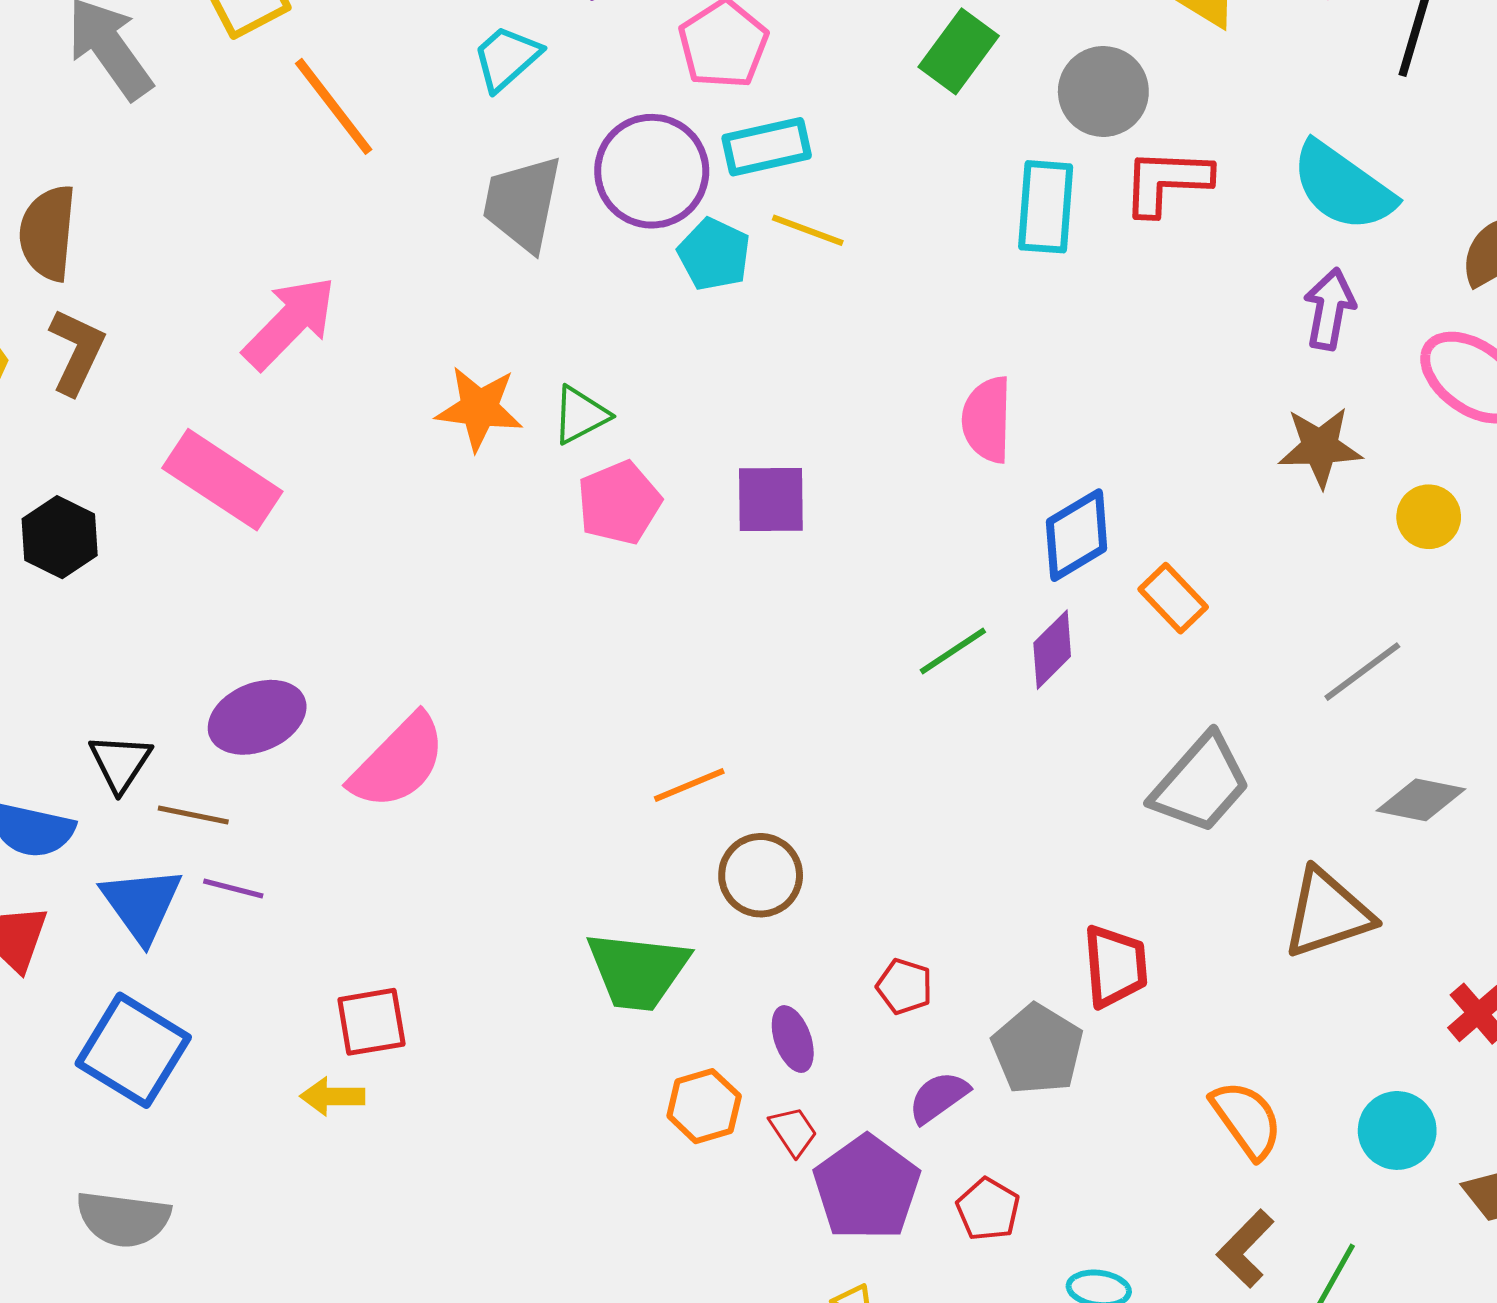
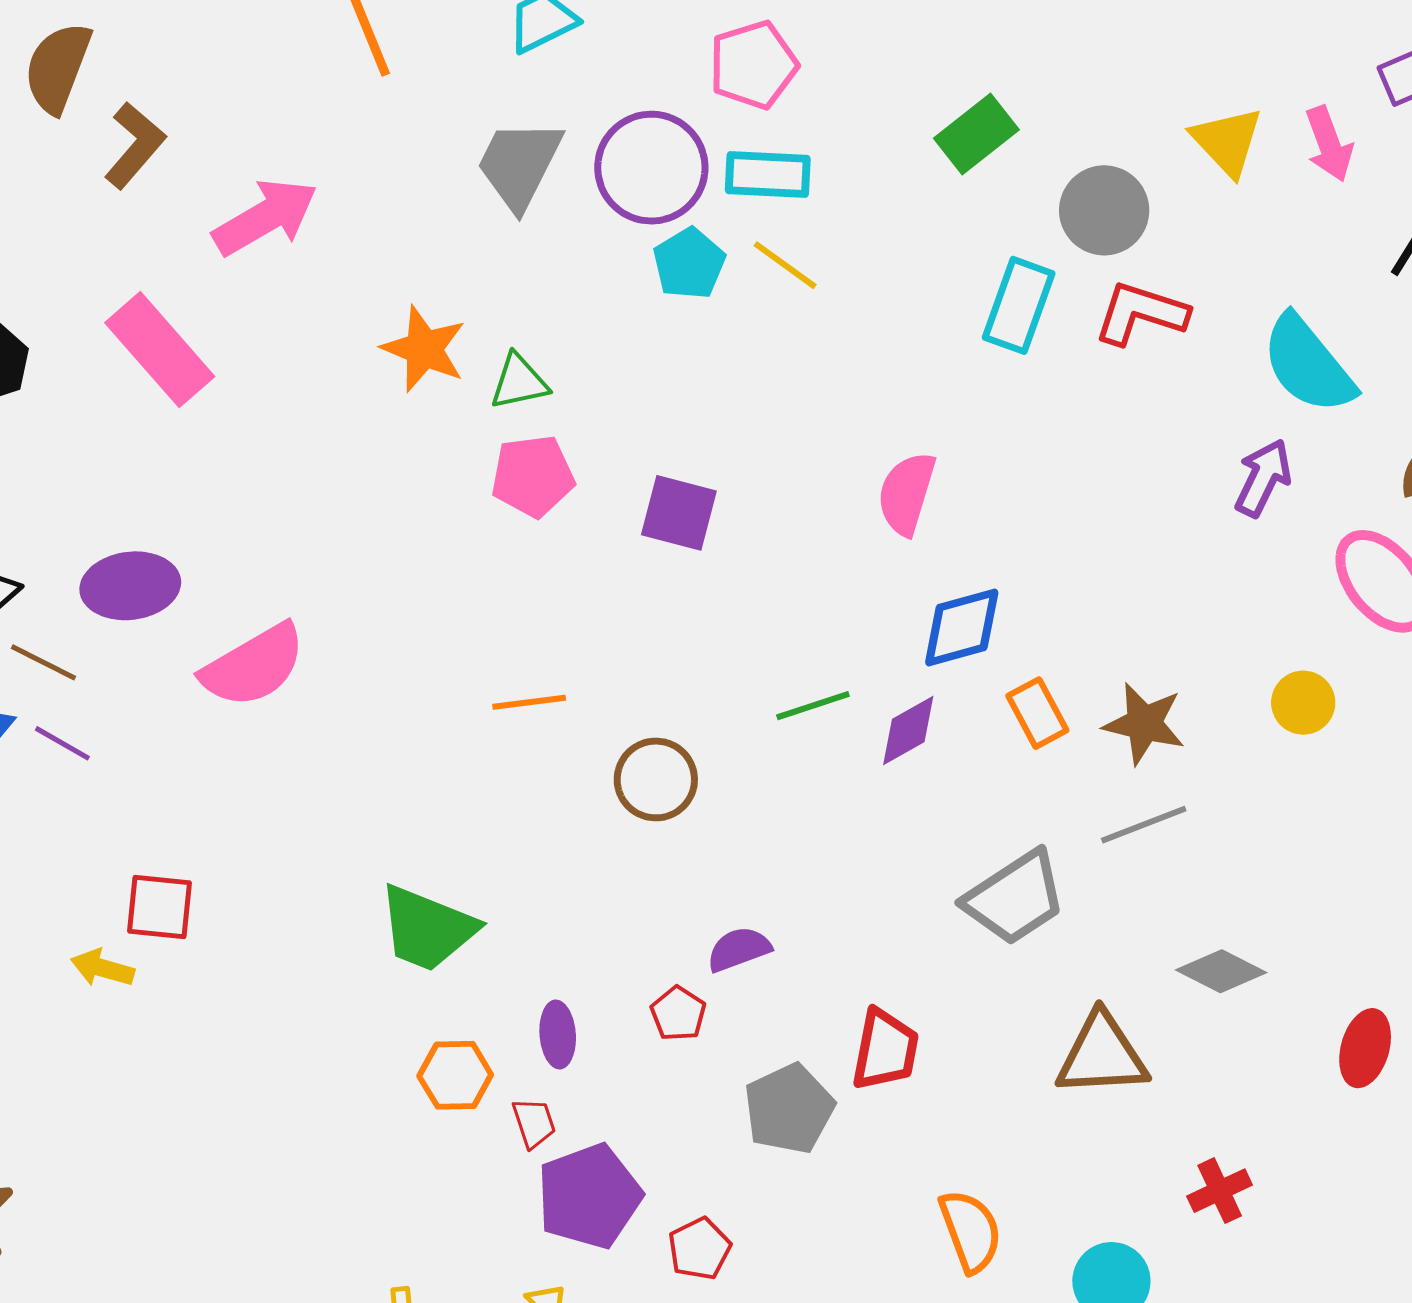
brown L-shape: (77, 351) -> (135, 145), moved
brown star: (1320, 447) -> (1144, 724), moved
gray line: (1362, 672) -> (1144, 825), moved
orange line: (689, 785) -> (529, 702), moved
brown circle: (761, 875) -> (656, 779), moved
purple semicircle: (939, 1097) -> (739, 949), moved

